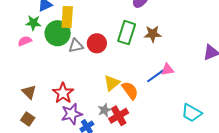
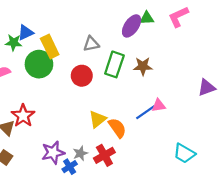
yellow rectangle: (67, 17) -> (50, 47), turned -30
green star: (33, 23) -> (14, 43), moved
gray triangle: (76, 46) -> (91, 44), moved
red star: (63, 93) -> (23, 116), moved
gray star: (104, 110) -> (80, 153), moved

